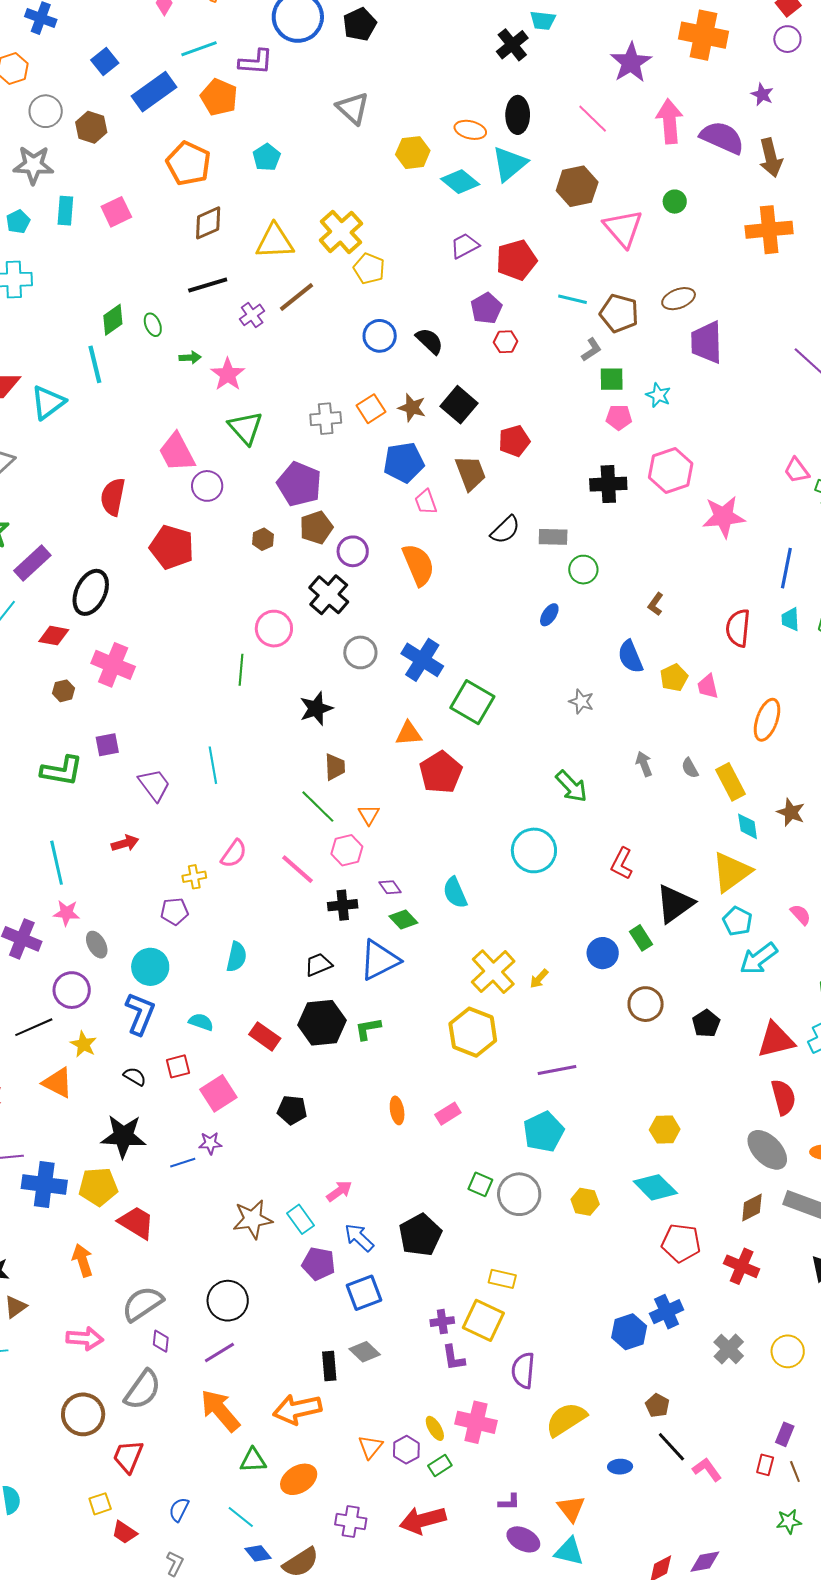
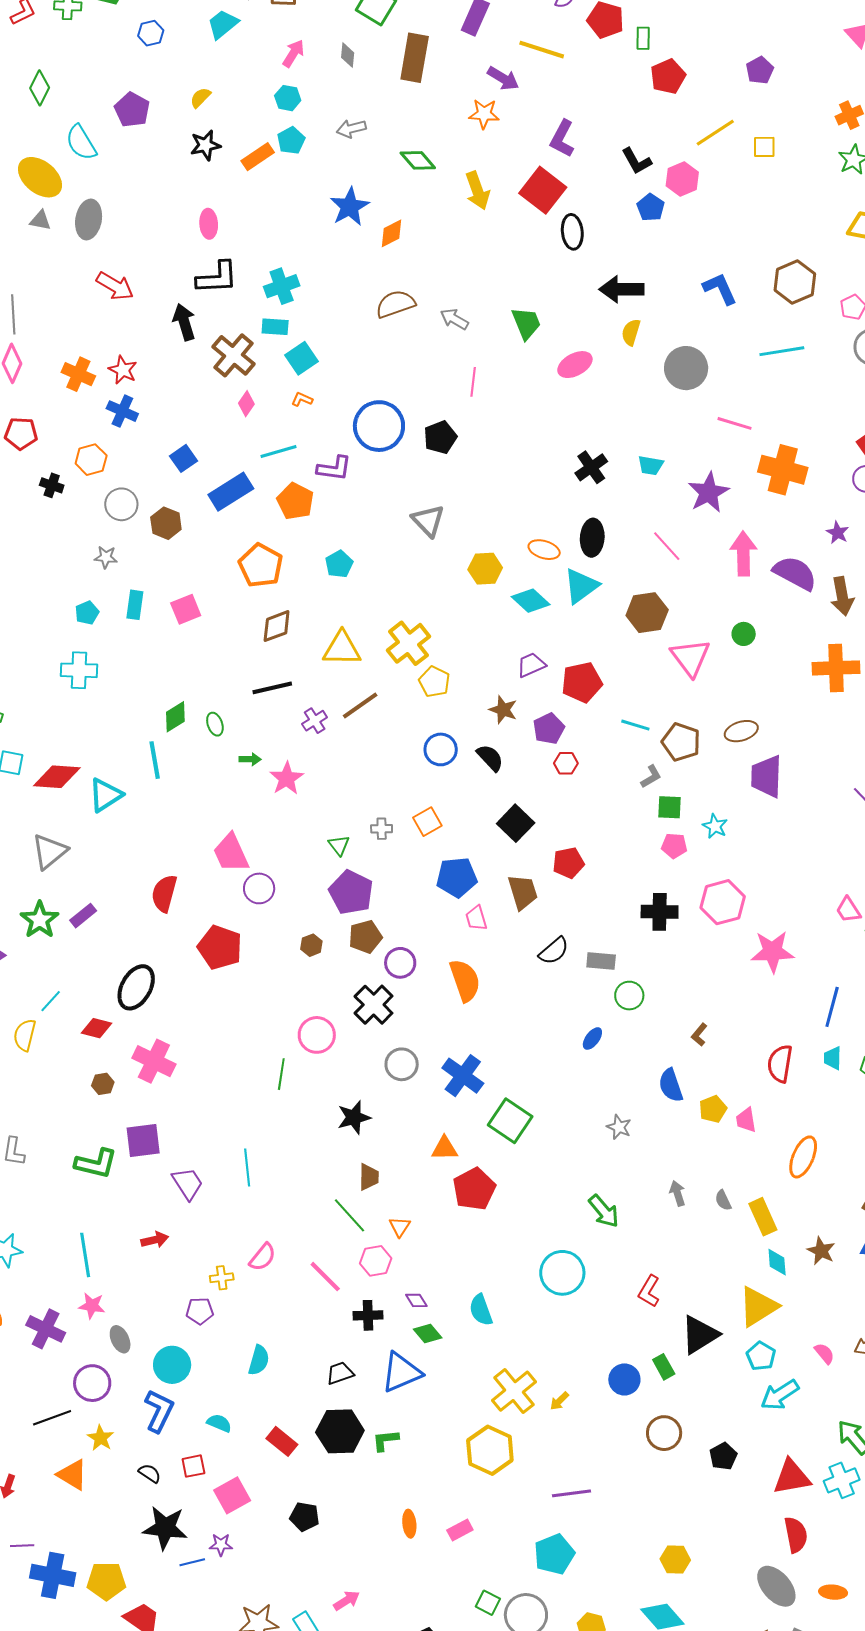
cyan trapezoid: (543, 20) -> (651, 465), moved
gray star: (33, 165) -> (106, 557), size x0.6
brown star: (412, 408) -> (503, 710), moved
gray cross: (326, 419) -> (382, 829), size x0.7
green triangle: (245, 428) -> (339, 845), moved, size x0.6
purple rectangle: (32, 563) -> (83, 916), moved, size x0.7
purple square: (107, 745) -> (143, 1141), size x1.5
black star: (123, 1136) -> (165, 1528), moved

